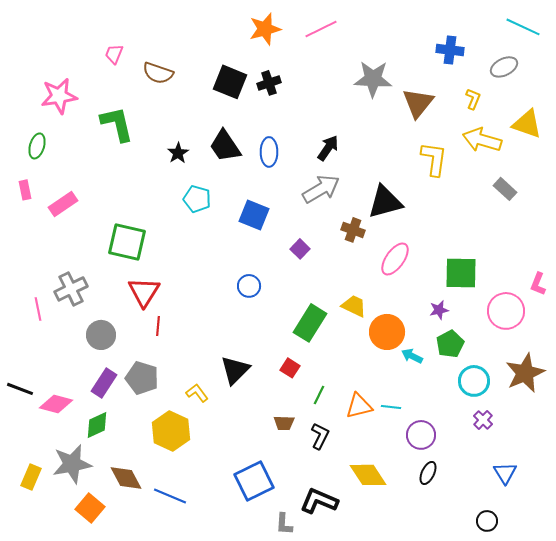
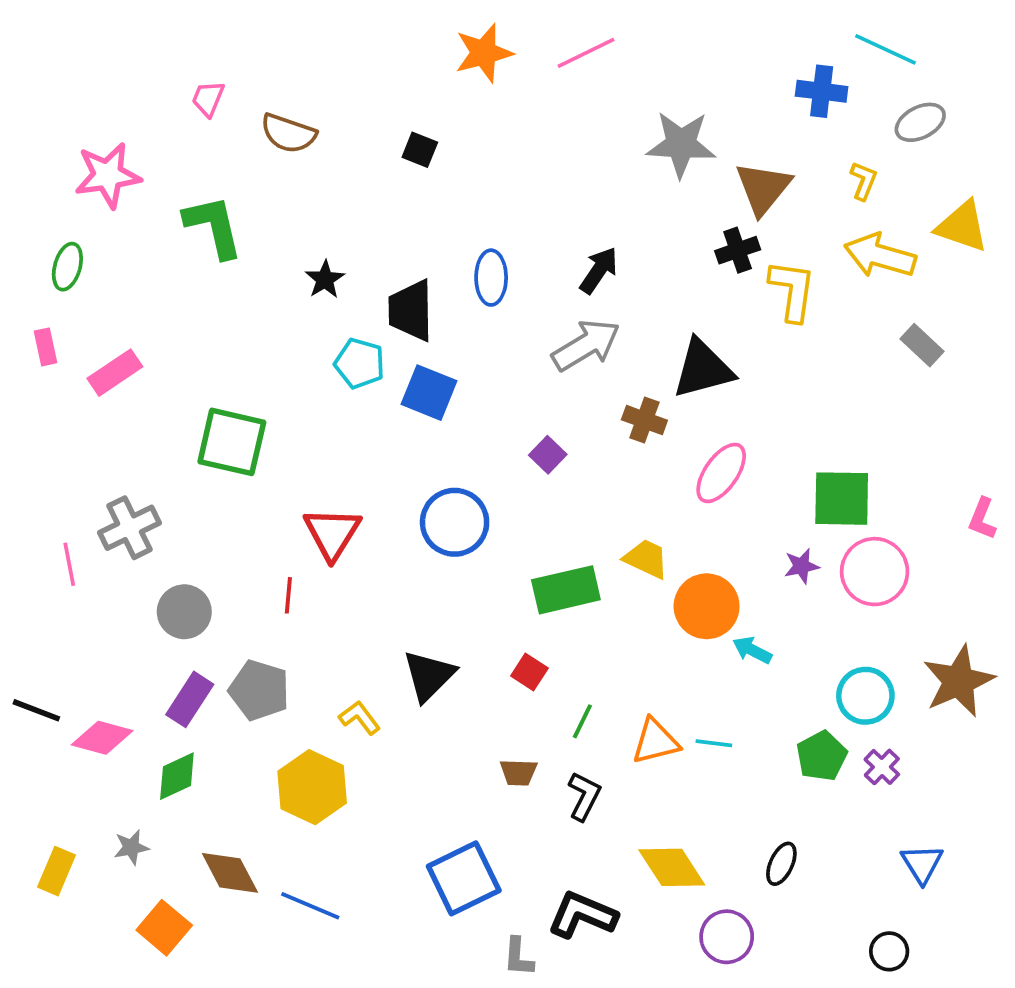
cyan line: (523, 27) -> (886, 49), moved
black square: (230, 82) -> (420, 150), size x0.6
black cross: (269, 83) -> (738, 250), moved
black trapezoid: (225, 146) -> (411, 310), moved, turned 33
blue square: (254, 215) -> (429, 393), moved
blue circle: (249, 286) -> (455, 522), size x1.6
red triangle: (144, 292) -> (332, 533), moved
pink circle: (506, 311) -> (875, 572), moved
green rectangle: (310, 323) -> (566, 590), turned 45
green pentagon: (450, 344) -> (822, 756), moved
purple circle: (421, 435) -> (727, 937), moved
gray star: (72, 464) -> (131, 847), size x0.5

